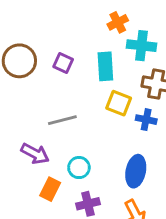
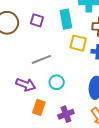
cyan circle: (79, 168) -> (57, 82), moved

